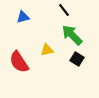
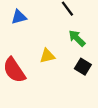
green arrow: (72, 35) -> (77, 38), size x0.7

